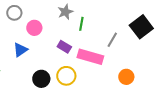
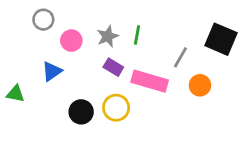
gray star: (65, 12) -> (108, 36), moved
black square: (141, 27) -> (221, 39), turned -30
orange circle: (126, 77) -> (200, 85), moved

